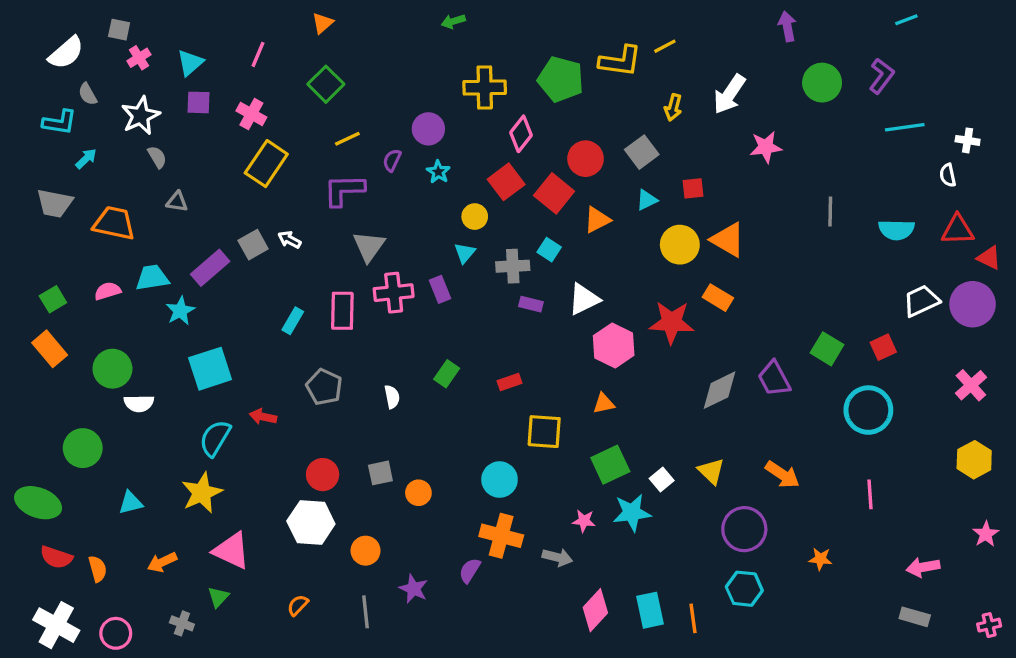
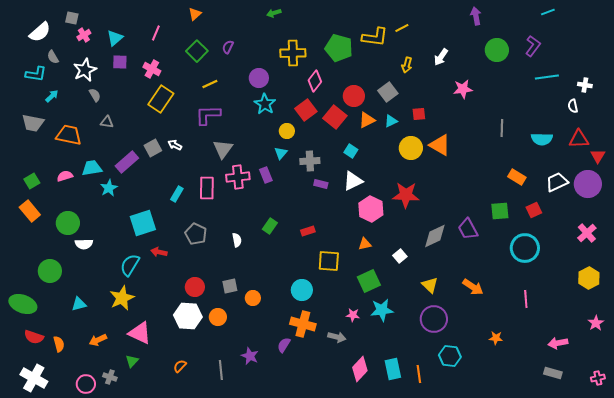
white arrow: (729, 94) -> (441, 57), size x0.7
purple semicircle: (392, 160) -> (228, 47), moved
cyan star: (438, 172) -> (265, 104), size x1.5
orange triangle: (597, 220) -> (367, 120), moved
cyan square: (549, 250) -> (351, 151), moved
red triangle: (989, 258) -> (598, 156), turned 35
orange rectangle: (718, 298) -> (517, 177), moved
green square: (827, 349) -> (500, 211), turned -36
cyan square: (210, 369) -> (143, 223), moved
white square: (662, 480) -> (400, 256), moved
purple circle: (744, 529) -> (434, 319), moved
orange circle: (366, 551) -> (218, 317), moved
pink circle: (116, 633) -> (86, 384), moved

